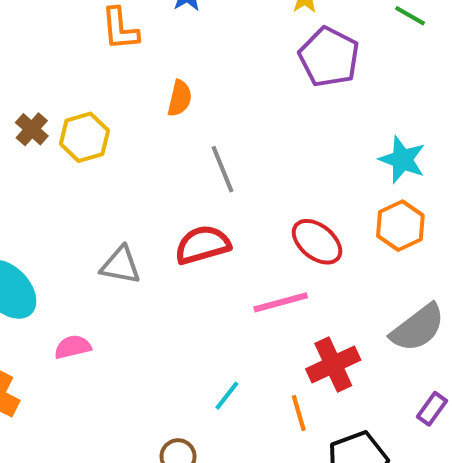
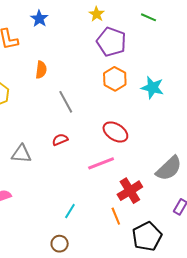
orange hexagon: (400, 226) -> (115, 79), moved
red semicircle: (203, 245) -> (60, 140), size x0.6
cyan line: (227, 396) -> (70, 211), moved

